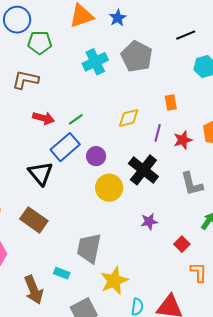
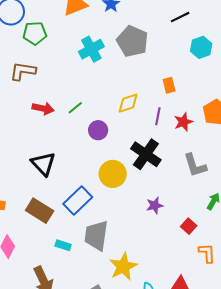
blue rectangle: (65, 147) -> (78, 200), moved
purple circle: (96, 156) -> (98, 130), moved
cyan rectangle: (62, 273) -> (63, 245), moved

